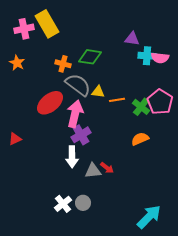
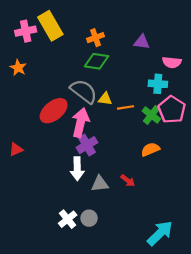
cyan cross: (147, 56) -> (158, 84), moved
orange cross: (63, 64) -> (96, 38), moved, turned -35
red arrow: (107, 168) -> (128, 181), moved

